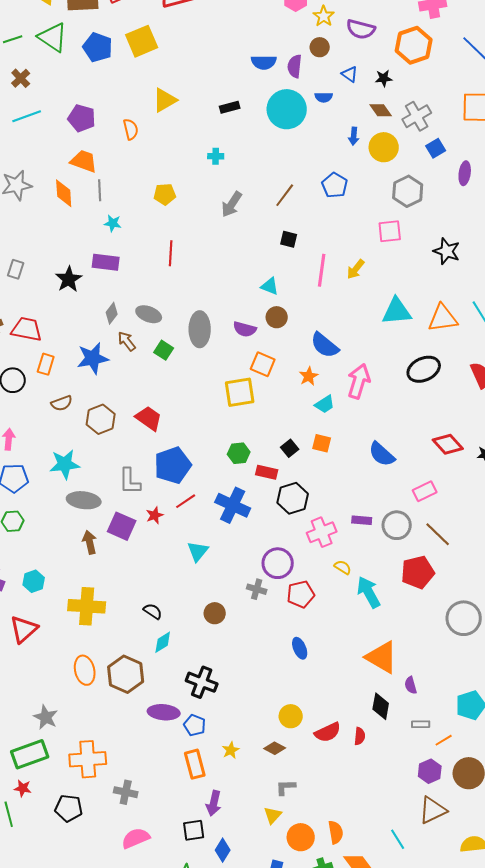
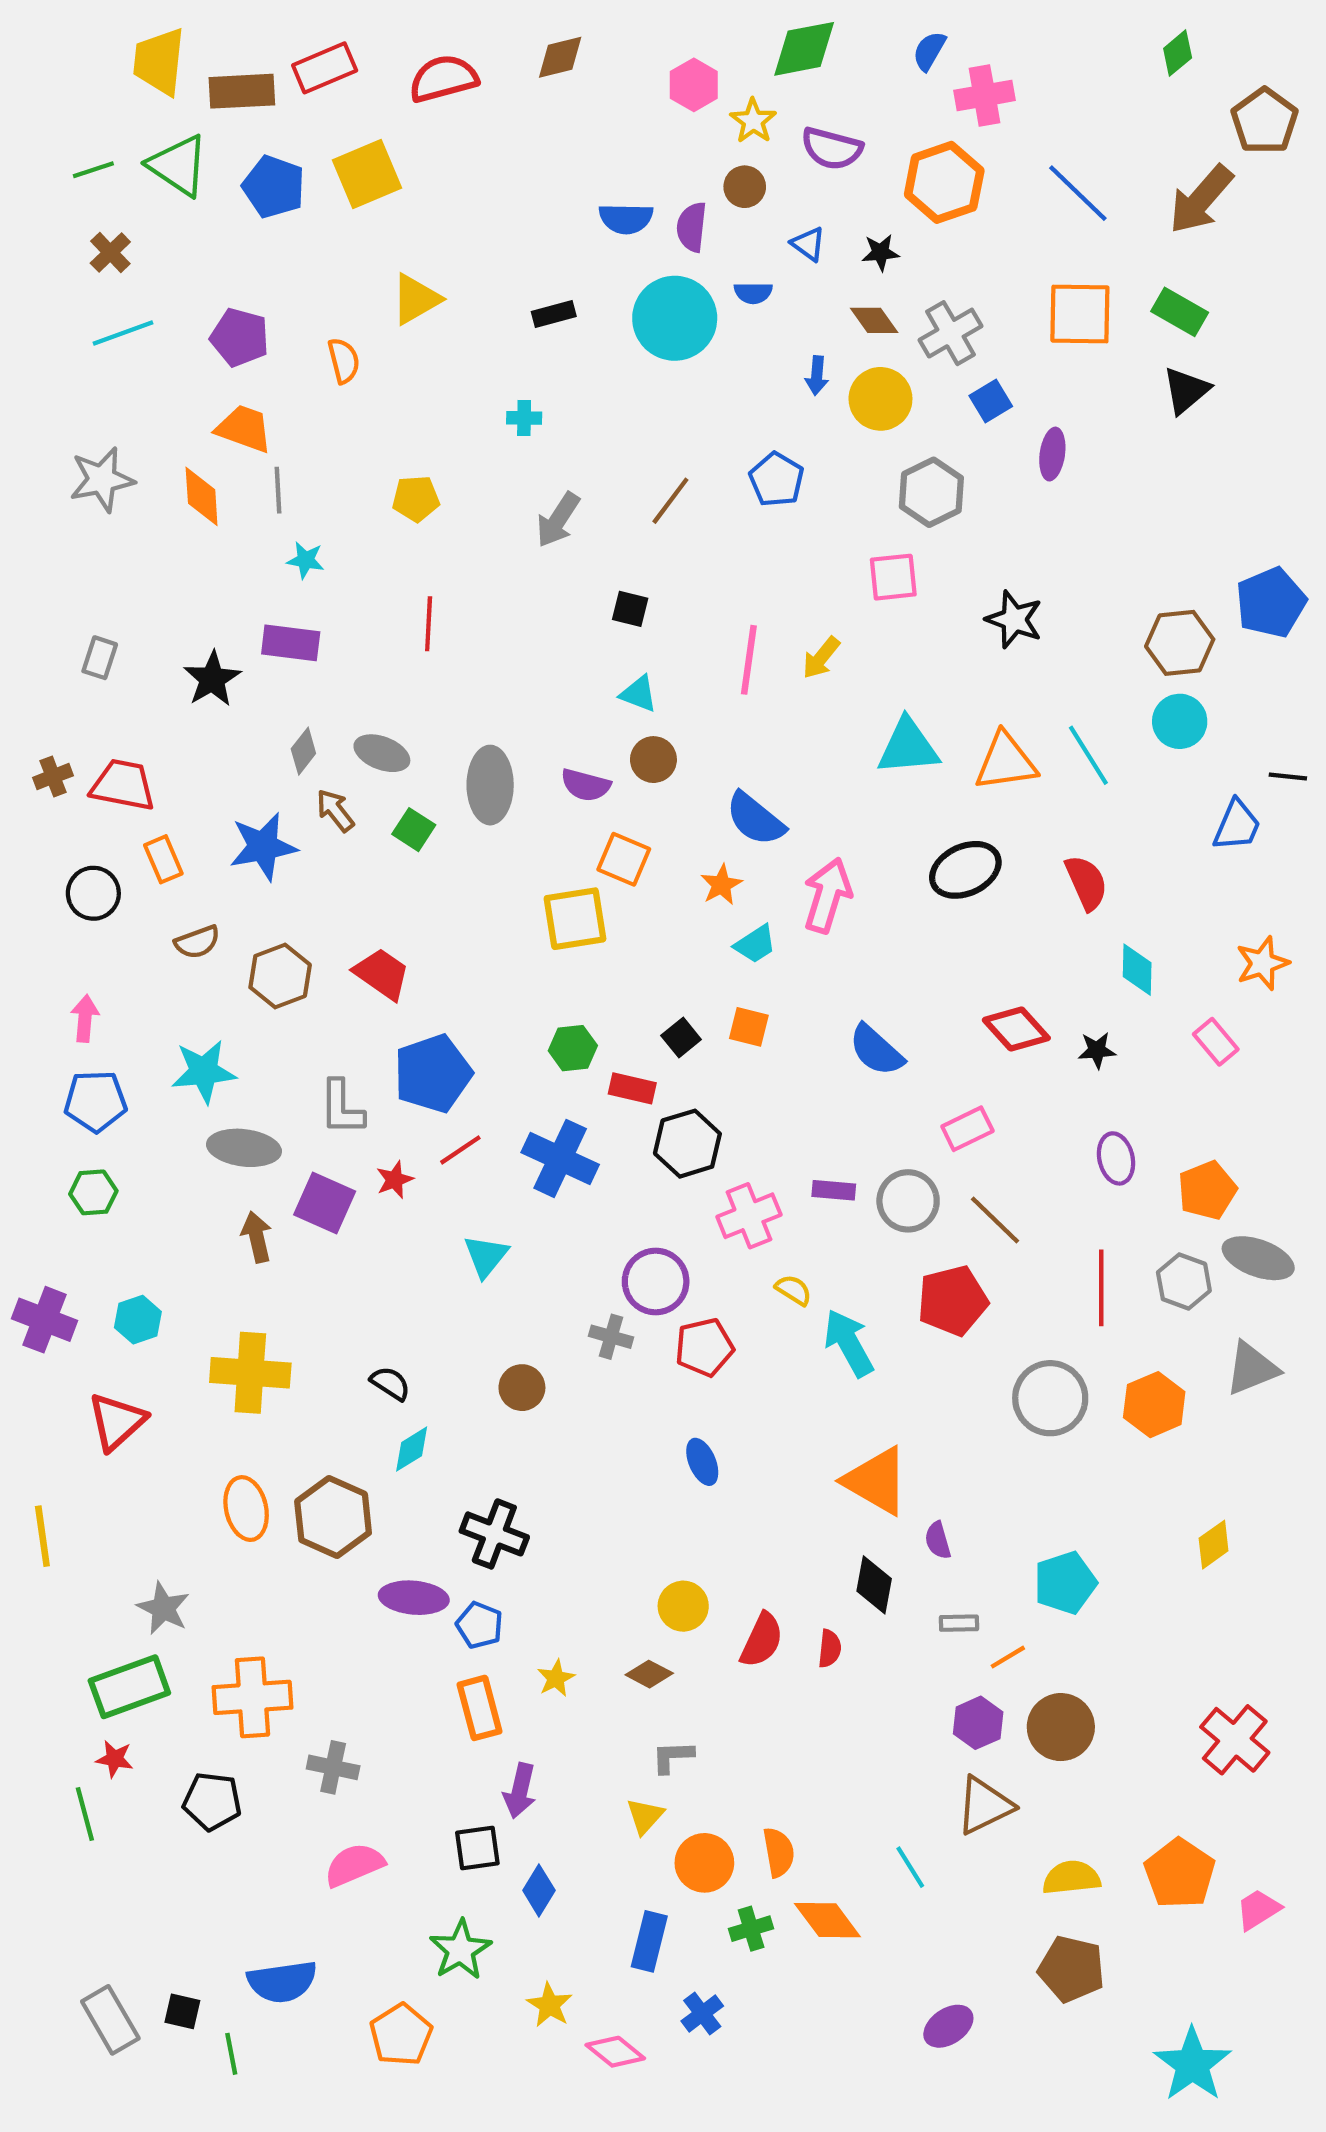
black square: (289, 239) -> (630, 609), moved
orange rectangle: (46, 364) -> (163, 859), turned -40
red semicircle: (328, 732) -> (762, 1640), turned -40

